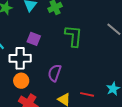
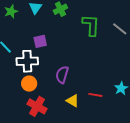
green L-shape: (74, 36) -> (91, 25), moved
purple square: (34, 39) -> (40, 41), turned -32

